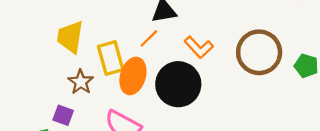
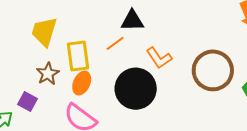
orange ellipse: (133, 76) -> (82, 83), moved, size x0.7

